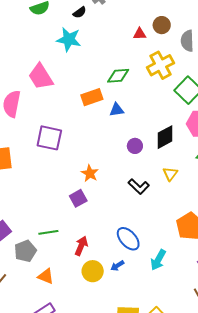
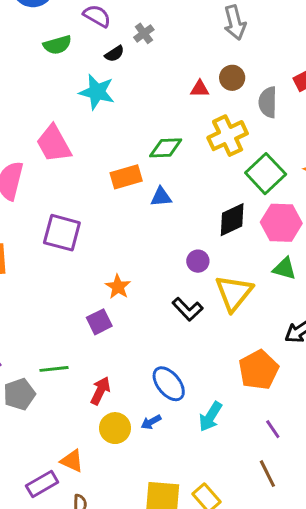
black diamond: (165, 137) -> (232, 220), moved
purple circle: (135, 146) -> (198, 261), moved
yellow triangle: (170, 174) -> (234, 293), size x1.8
orange triangle: (46, 276) -> (72, 461), moved

